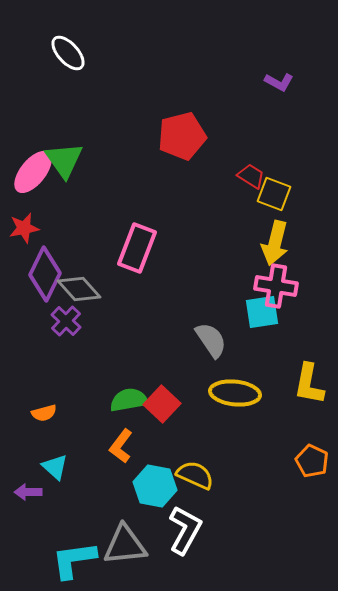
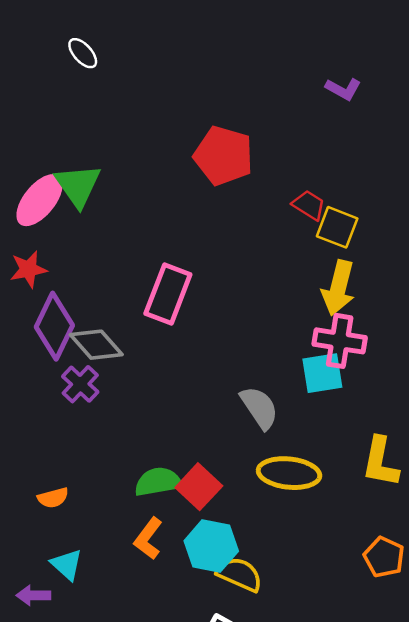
white ellipse: (68, 53) -> (83, 53), size x0.7
red pentagon: (182, 136) -> (224, 156), turned 30
cyan hexagon: (155, 486) -> (211, 546), moved

